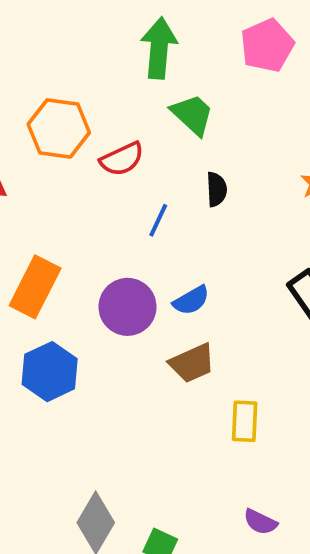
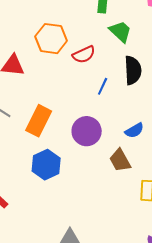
black semicircle: (217, 189) -> (133, 70), size x1.6
blue semicircle: (191, 300) -> (134, 130), moved
brown trapezoid: (192, 363) -> (120, 160), turned 85

